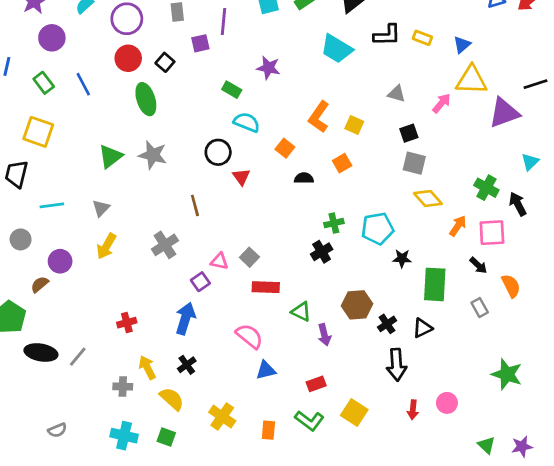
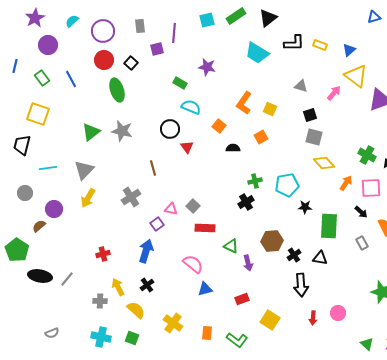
yellow triangle: (471, 80) -> (356, 76), turned 35
gray triangle: (101, 208) -> (84, 170), size x1.5
black triangle: (422, 328) -> (320, 258), turned 35
green L-shape: (309, 421) -> (237, 340), moved

